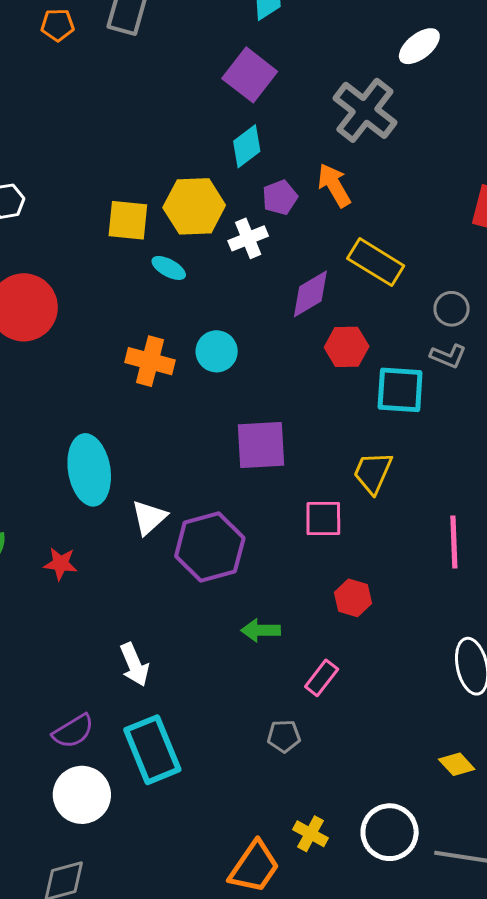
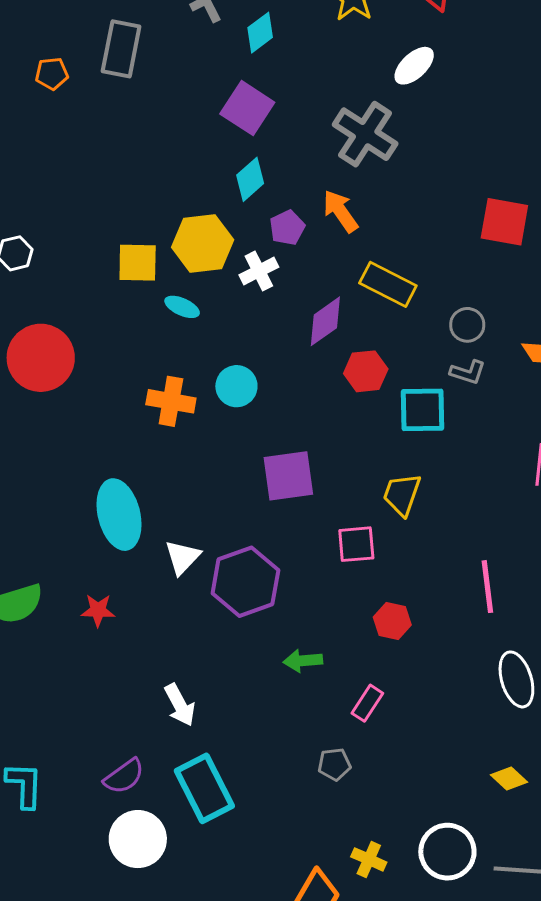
pink line: (454, 542) -> (487, 587), moved

